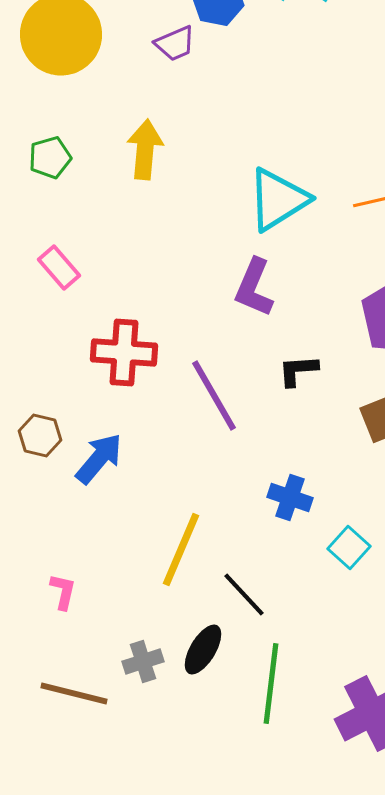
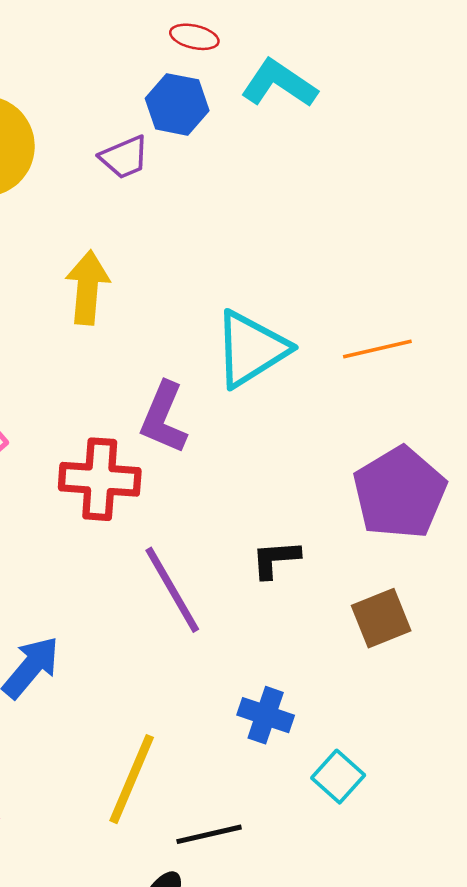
purple L-shape: (254, 288) -> (164, 418), moved
red cross: (124, 352) -> (100, 479), moved
black line: (244, 594) -> (209, 834), turned -60

